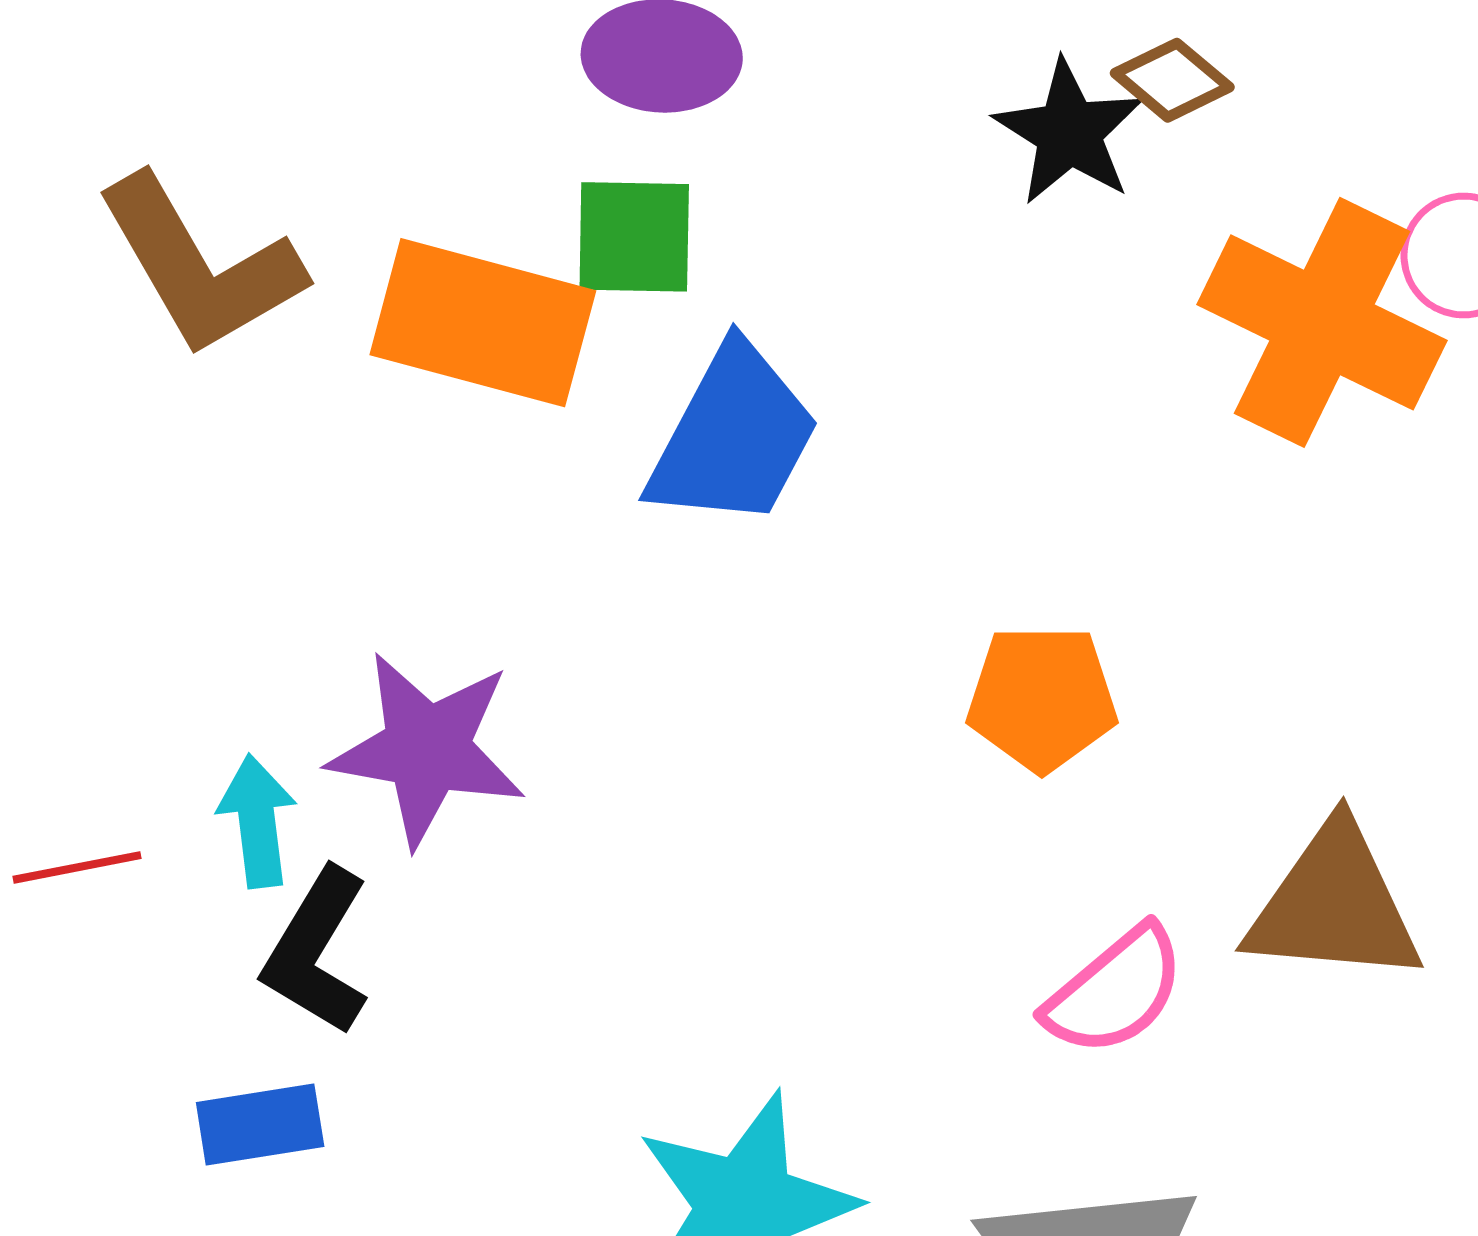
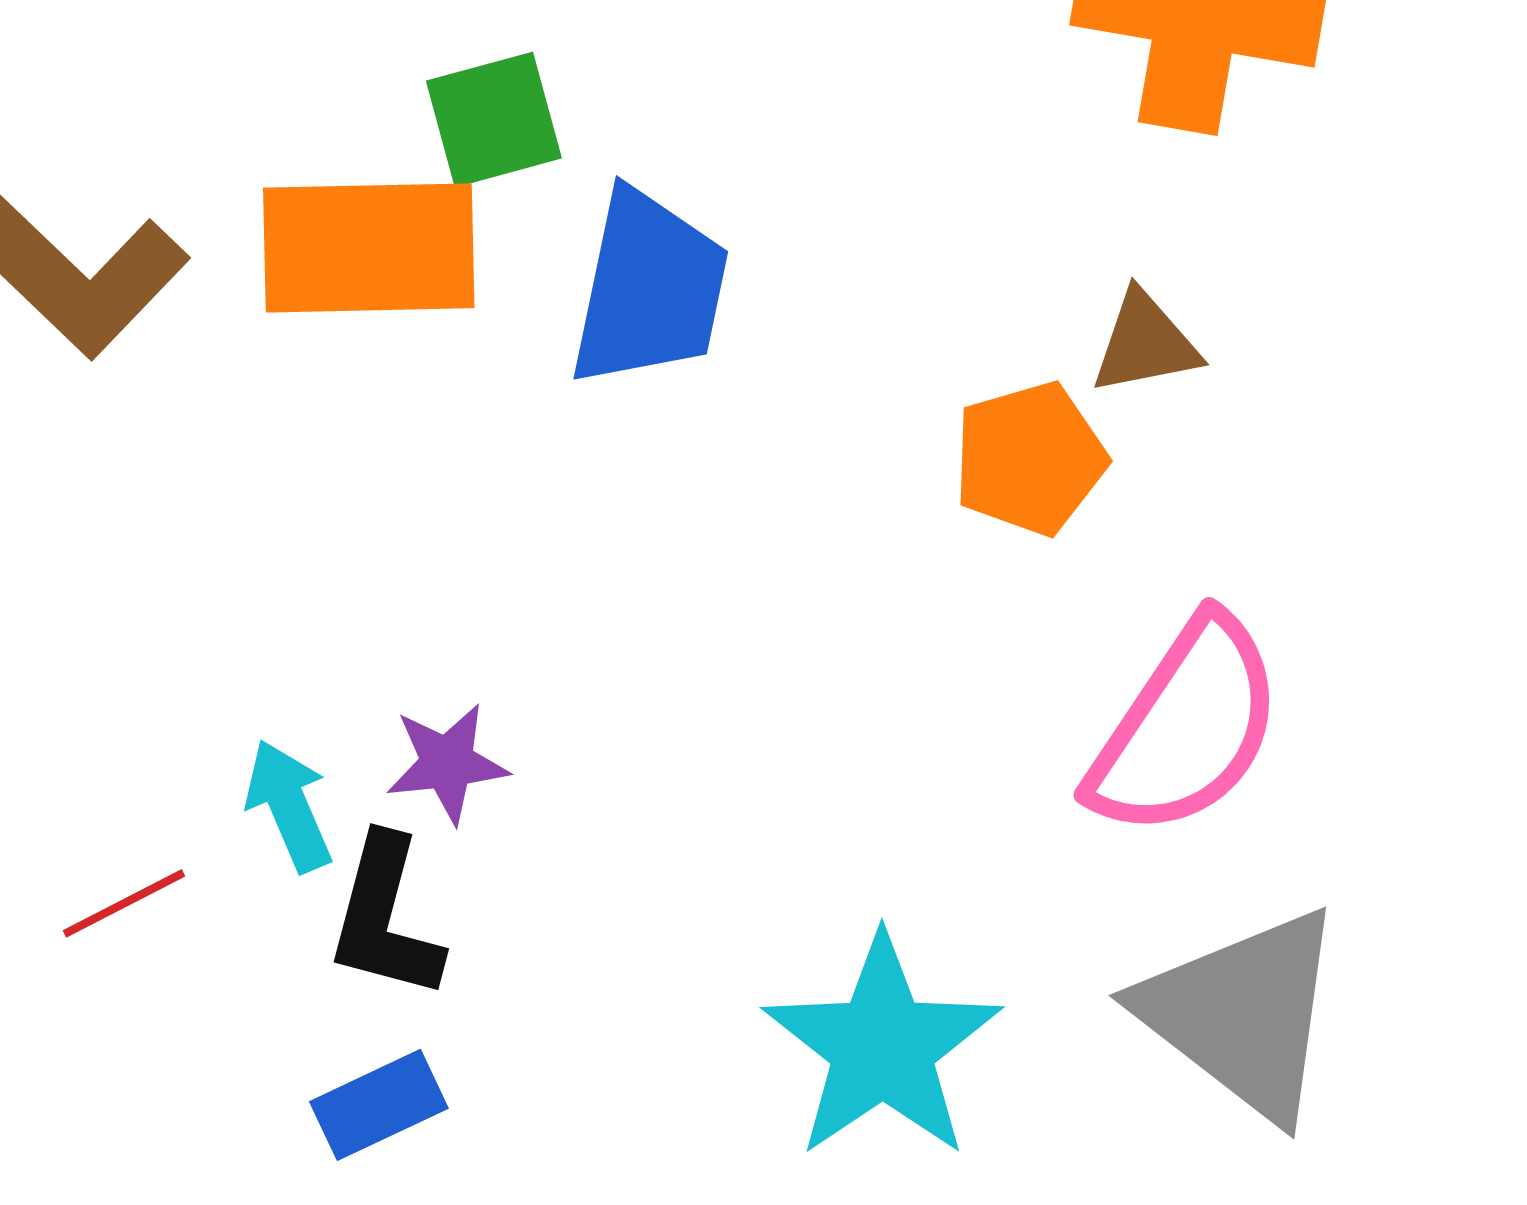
purple star: (427, 749) -> (447, 763), moved, size x0.6
brown triangle: (1334, 905) -> (1145, 343), moved, size x0.6
pink semicircle: (1115, 991) -> (1186, 727), size x1.5

